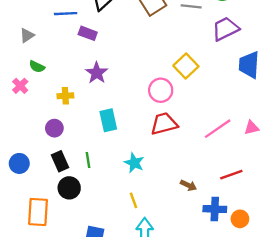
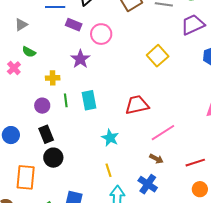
pink circle: (161, 90) -> (101, 34), moved
pink line: (218, 129) -> (163, 133), moved
green line: (88, 160) -> (66, 100), moved
red line: (231, 175) -> (195, 163), moved
blue cross: (215, 209) -> (148, 184), moved, turned 30

